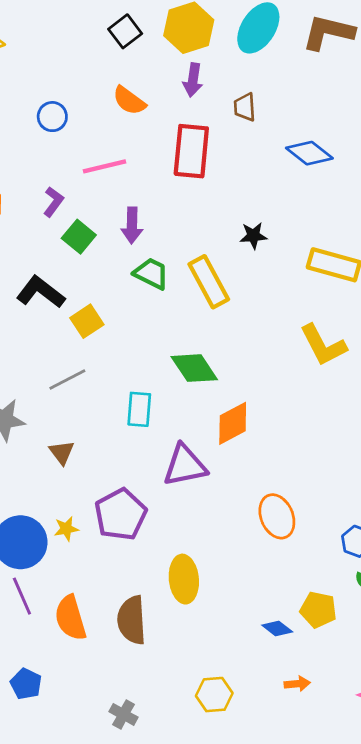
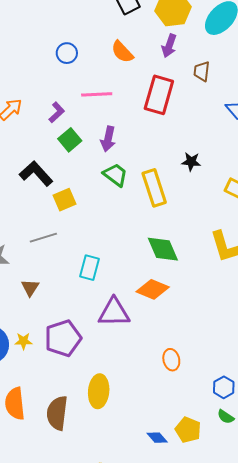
green diamond: (194, 368) -> (163, 249), moved
orange diamond: (233, 423) -> (153, 289), turned 40
orange ellipse: (277, 516) -> (171, 360), size x0.7

